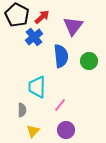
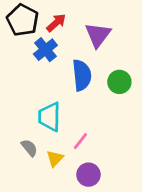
gray semicircle: (22, 110) -> (29, 148), turned -40
yellow triangle: (33, 131) -> (55, 159), moved

